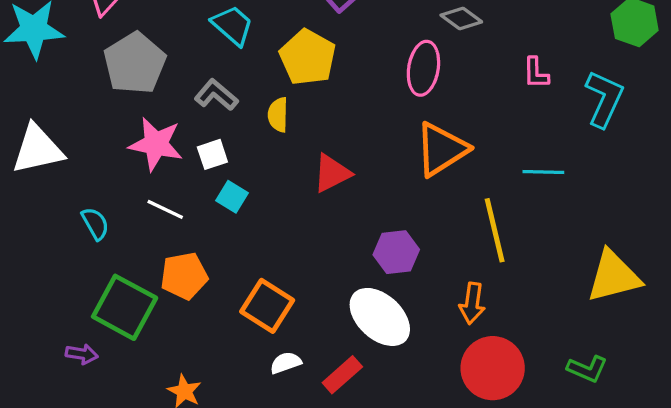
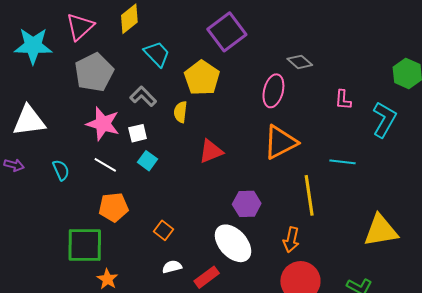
orange square: (267, 306) -> (163, 230), size x0.6
green square: (125, 307) -> (85, 245), moved, turned -33
purple arrow: (82, 354) -> (14, 165), moved

